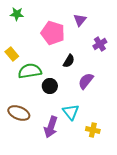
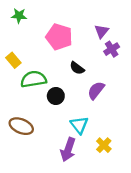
purple triangle: (80, 20) -> (102, 31), moved
black semicircle: (69, 61) -> (77, 68), turned 96
purple arrow: (51, 127) -> (68, 150), moved
yellow cross: (93, 130) -> (104, 145), turned 32

